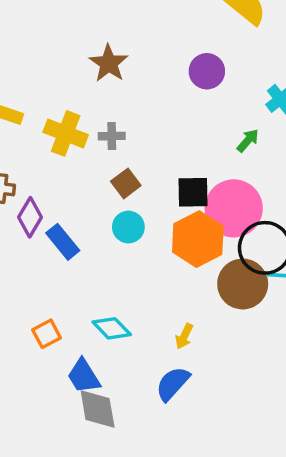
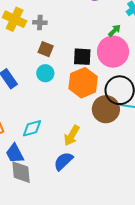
brown square: (126, 183) -> (46, 49), turned -35
pink circle: (234, 208) -> (113, 52), moved
cyan diamond: (112, 328) -> (32, 128), turned -65
yellow arrow: (184, 336) -> (72, 136), size x1.5

